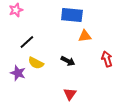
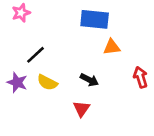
purple star: (18, 73) -> (17, 82), moved
red triangle: (70, 94) -> (81, 109), moved

